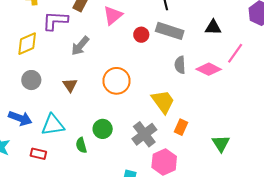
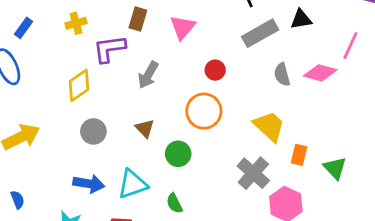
black triangle: (213, 27) -> (301, 19), moved
gray rectangle: (170, 31) -> (260, 33), turned -36
red circle: (141, 35) -> (215, 70), moved
green circle: (103, 129) -> (178, 154), moved
green triangle: (221, 143) -> (335, 168), moved

